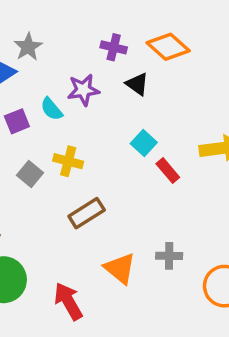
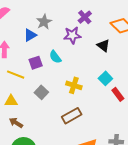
purple cross: (114, 47) -> (85, 17), moved, turned 32
purple star: (83, 90) -> (72, 35), moved
yellow cross: (68, 161) -> (74, 85), moved

